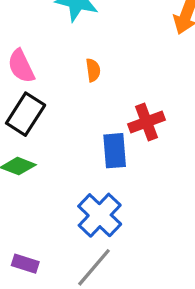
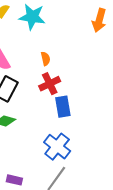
red cross: (146, 122) -> (50, 84), moved

